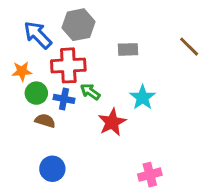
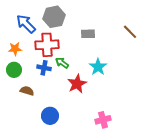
green circle: (36, 93) -> (14, 70), moved
brown semicircle: (45, 121) -> (27, 91), moved
blue circle: (52, 169) -> (50, 116), moved

